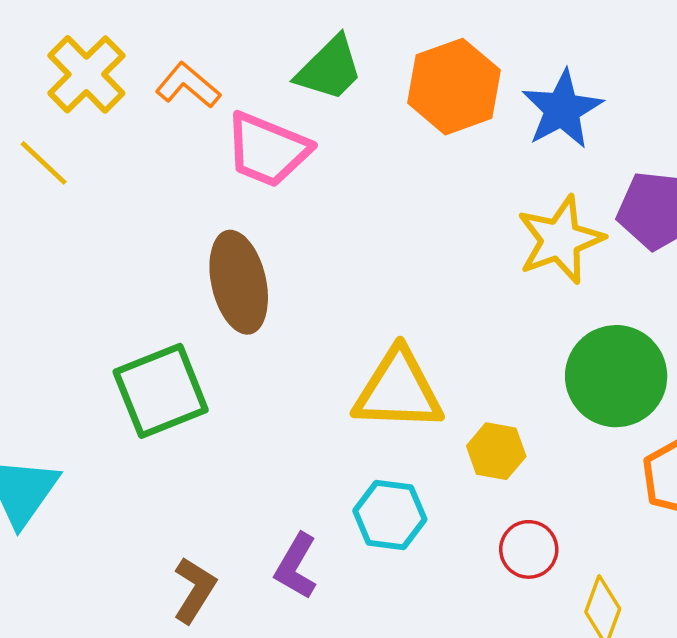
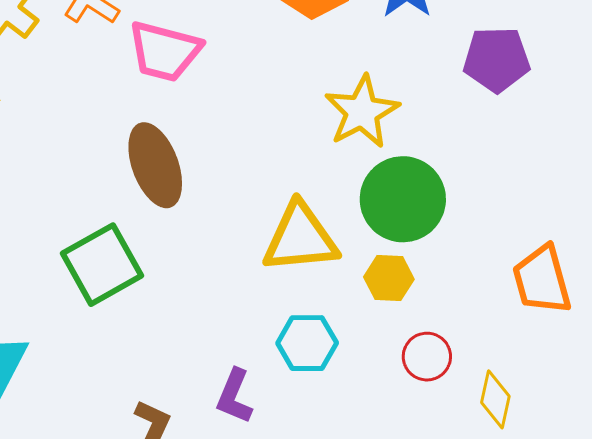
yellow star: (560, 240) -> (362, 112), moved
green circle: (616, 376) -> (403, 199), moved

